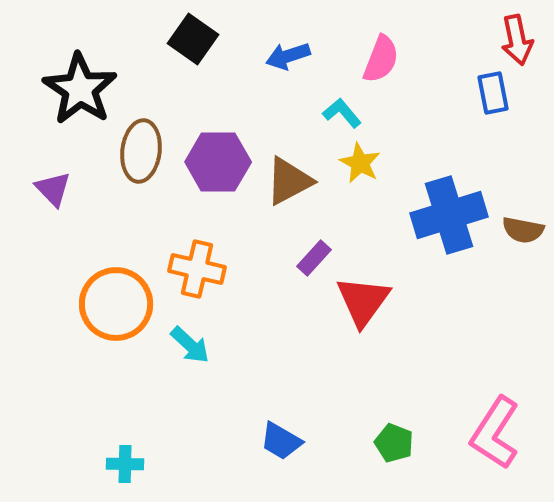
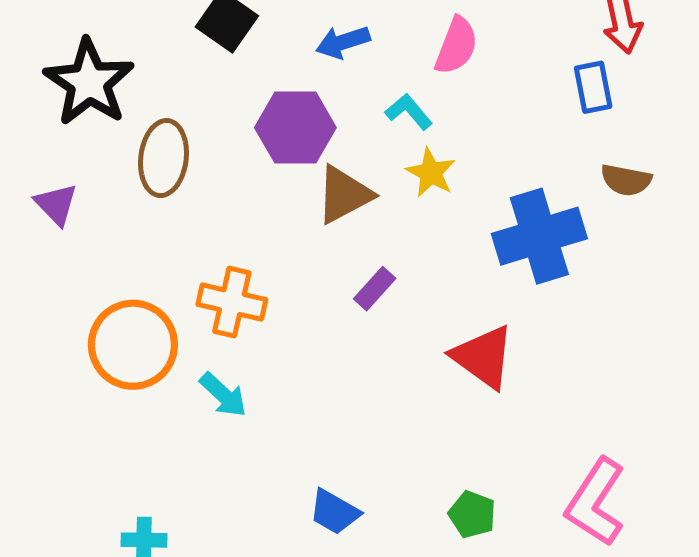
purple hexagon: (218, 162) -> (295, 128), moved
brown semicircle: (523, 230) -> (626, 180), moved
red triangle: (363, 301) -> (483, 357), moved, turned -30

